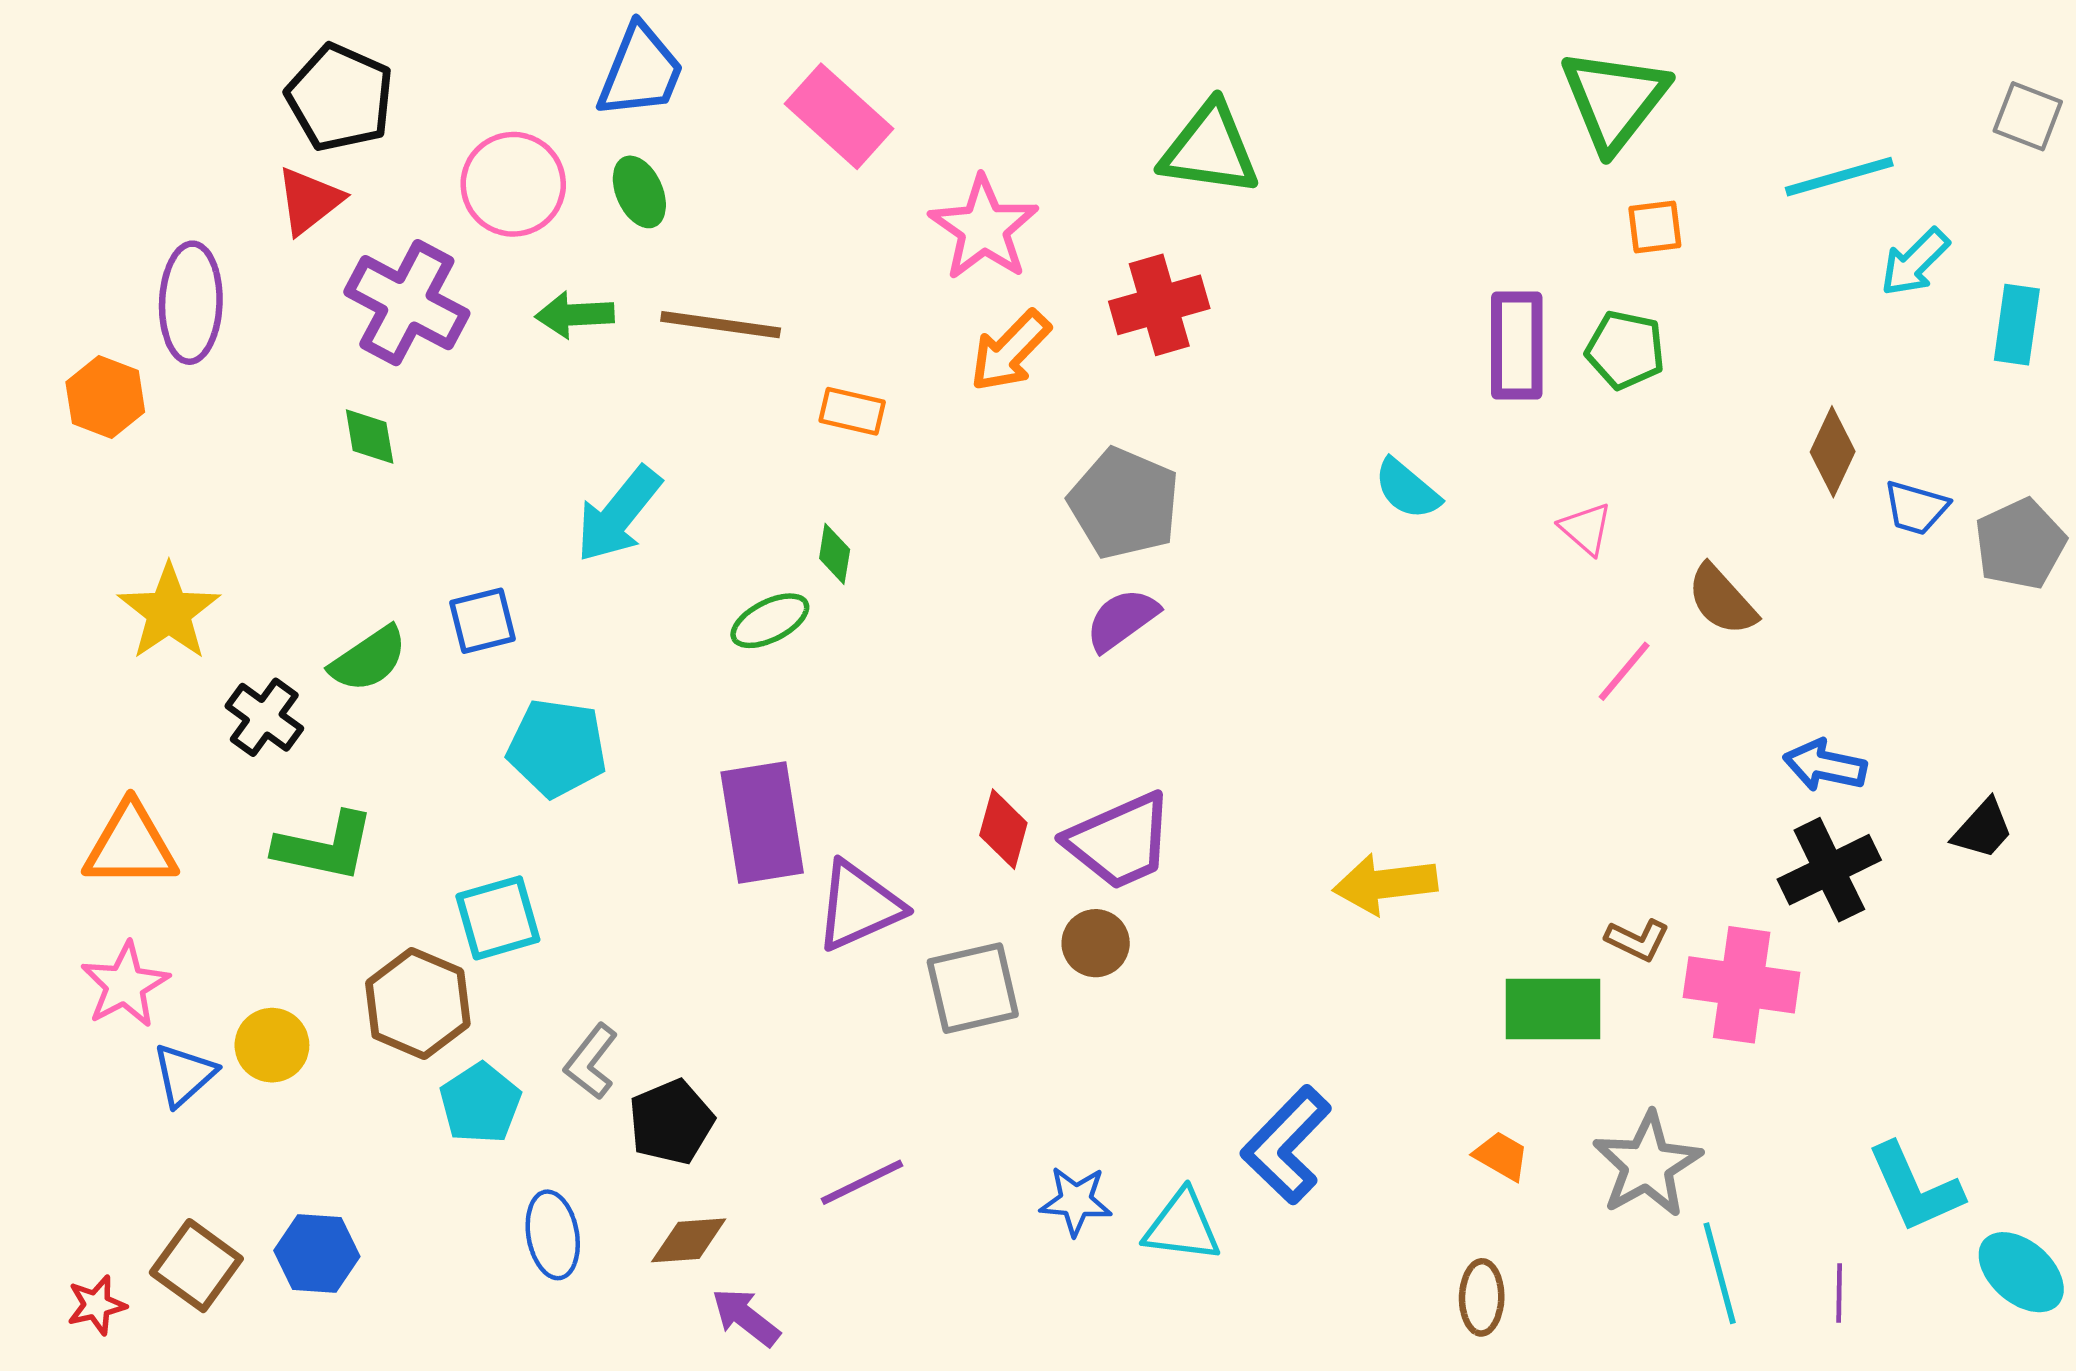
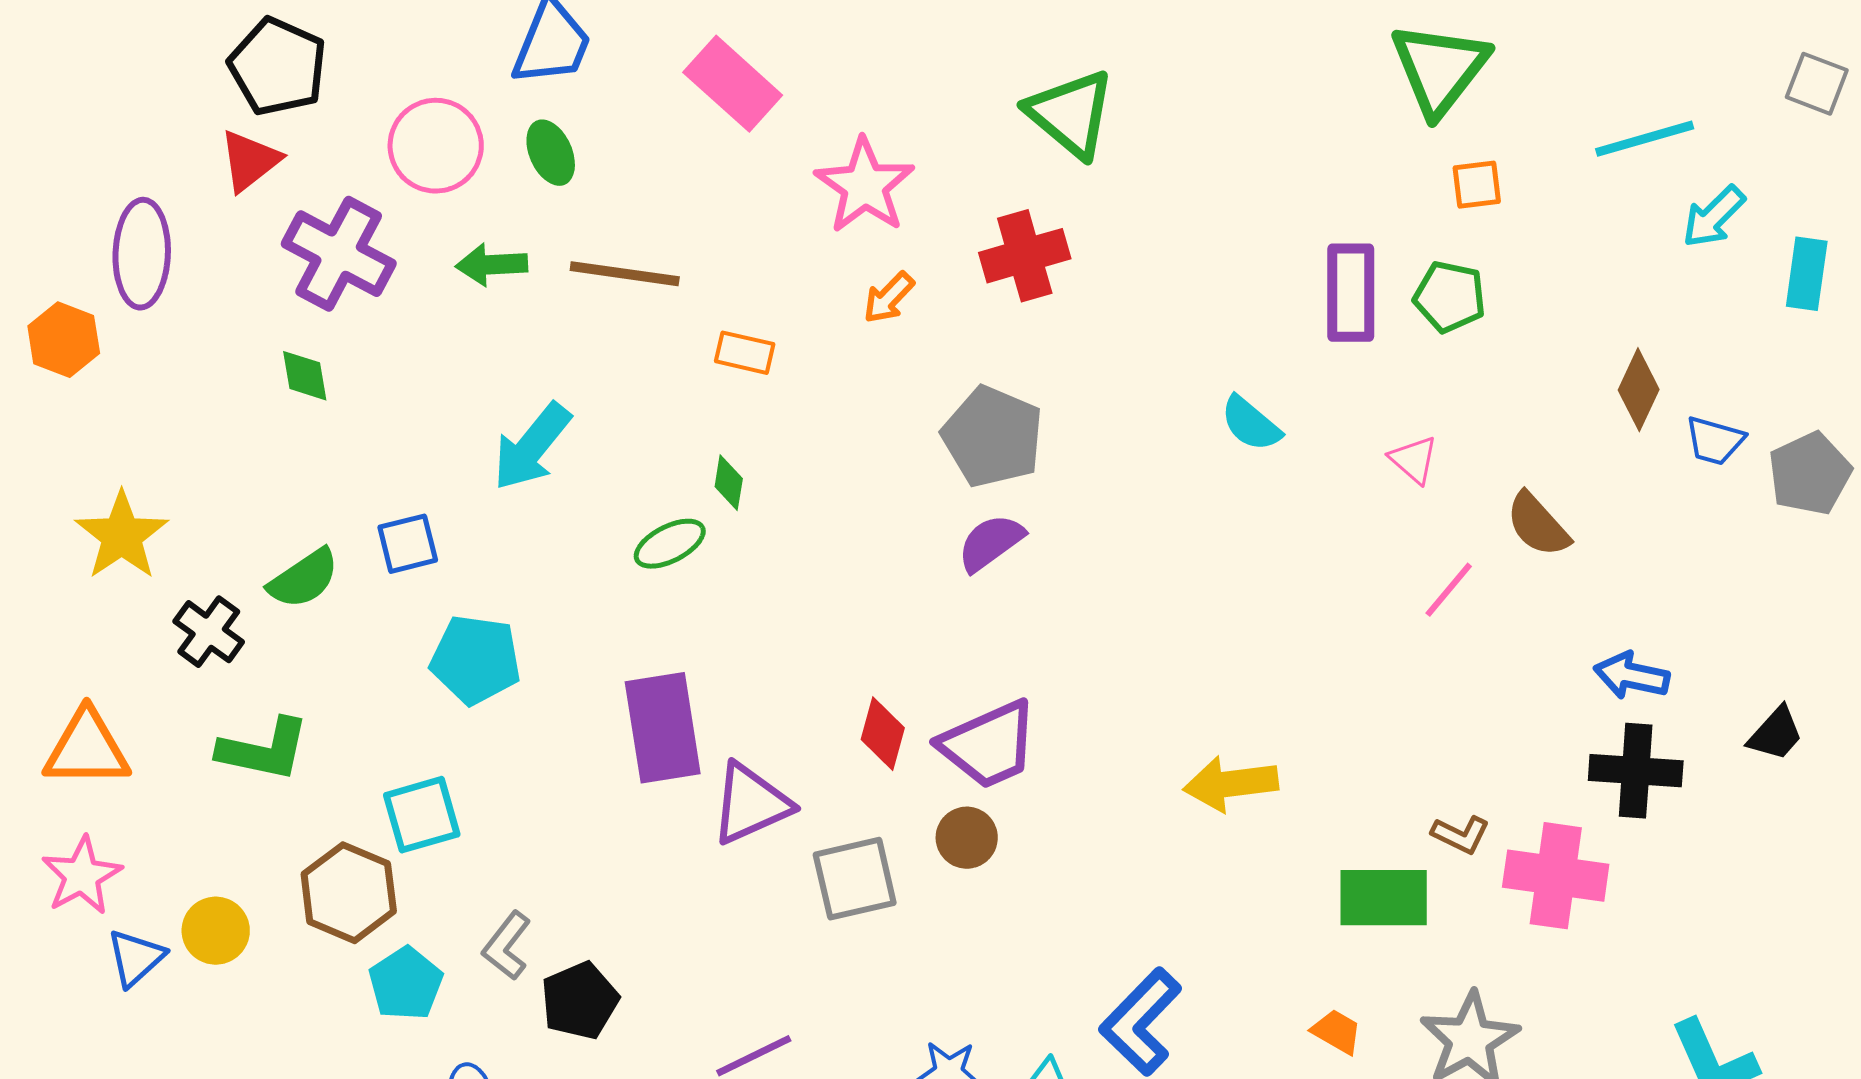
green triangle: (1210, 149) -> (1071, 114), turned 32
orange arrow: (1010, 351) -> (889, 298), size x0.7
black cross: (1829, 870) -> (1636, 771), turned 30

